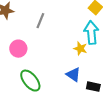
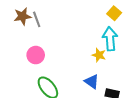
gray line: (40, 21) -> (37, 19), moved, turned -42

